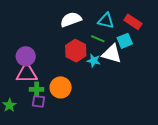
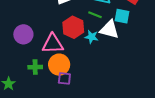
cyan square: (125, 41) -> (122, 16), turned 35
pink triangle: (27, 73) -> (53, 44), moved
purple square: (38, 101) -> (64, 78), moved

